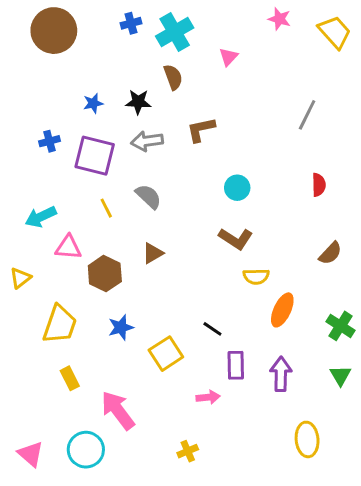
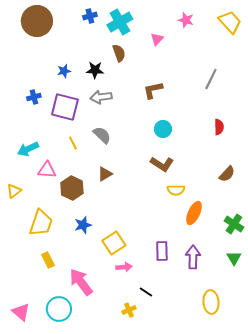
pink star: (279, 19) -> (186, 20), moved
brown L-shape: (201, 129) -> (153, 90), moved
black line: (212, 329) -> (146, 292), moved
pink arrow: (208, 397) -> (124, 267), moved

